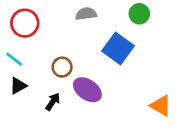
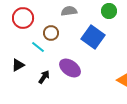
cyan line: (14, 59) -> (38, 47), moved
brown circle: (62, 67) -> (51, 33), moved

